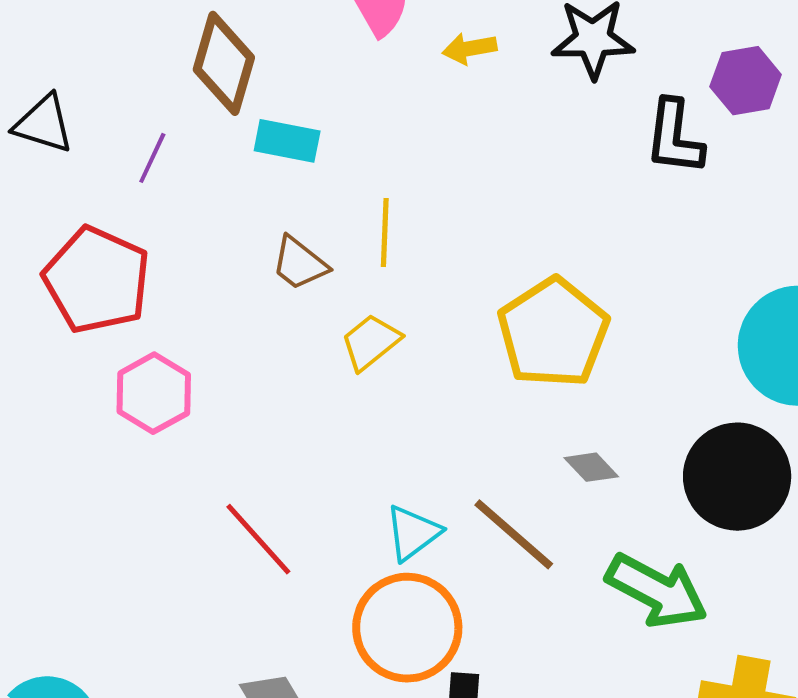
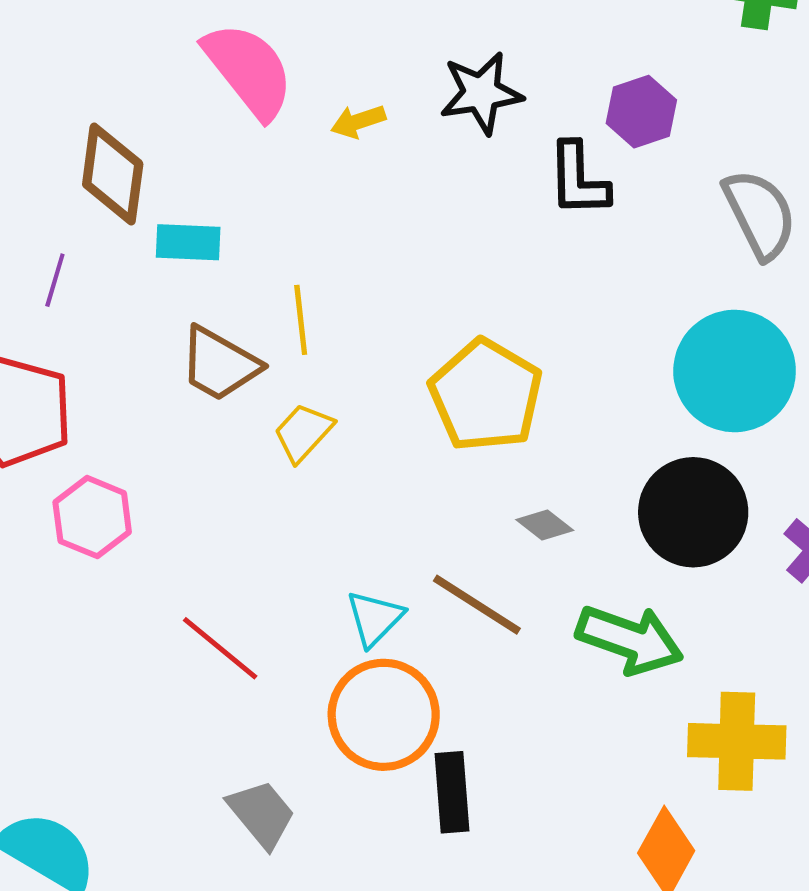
brown trapezoid: (300, 263) -> (220, 364), size x1.4

